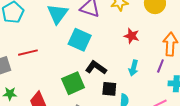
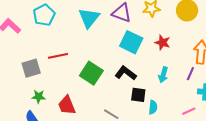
cyan square: (80, 40) -> (131, 42), moved
green square: (73, 83) -> (91, 73), moved, turned -35

